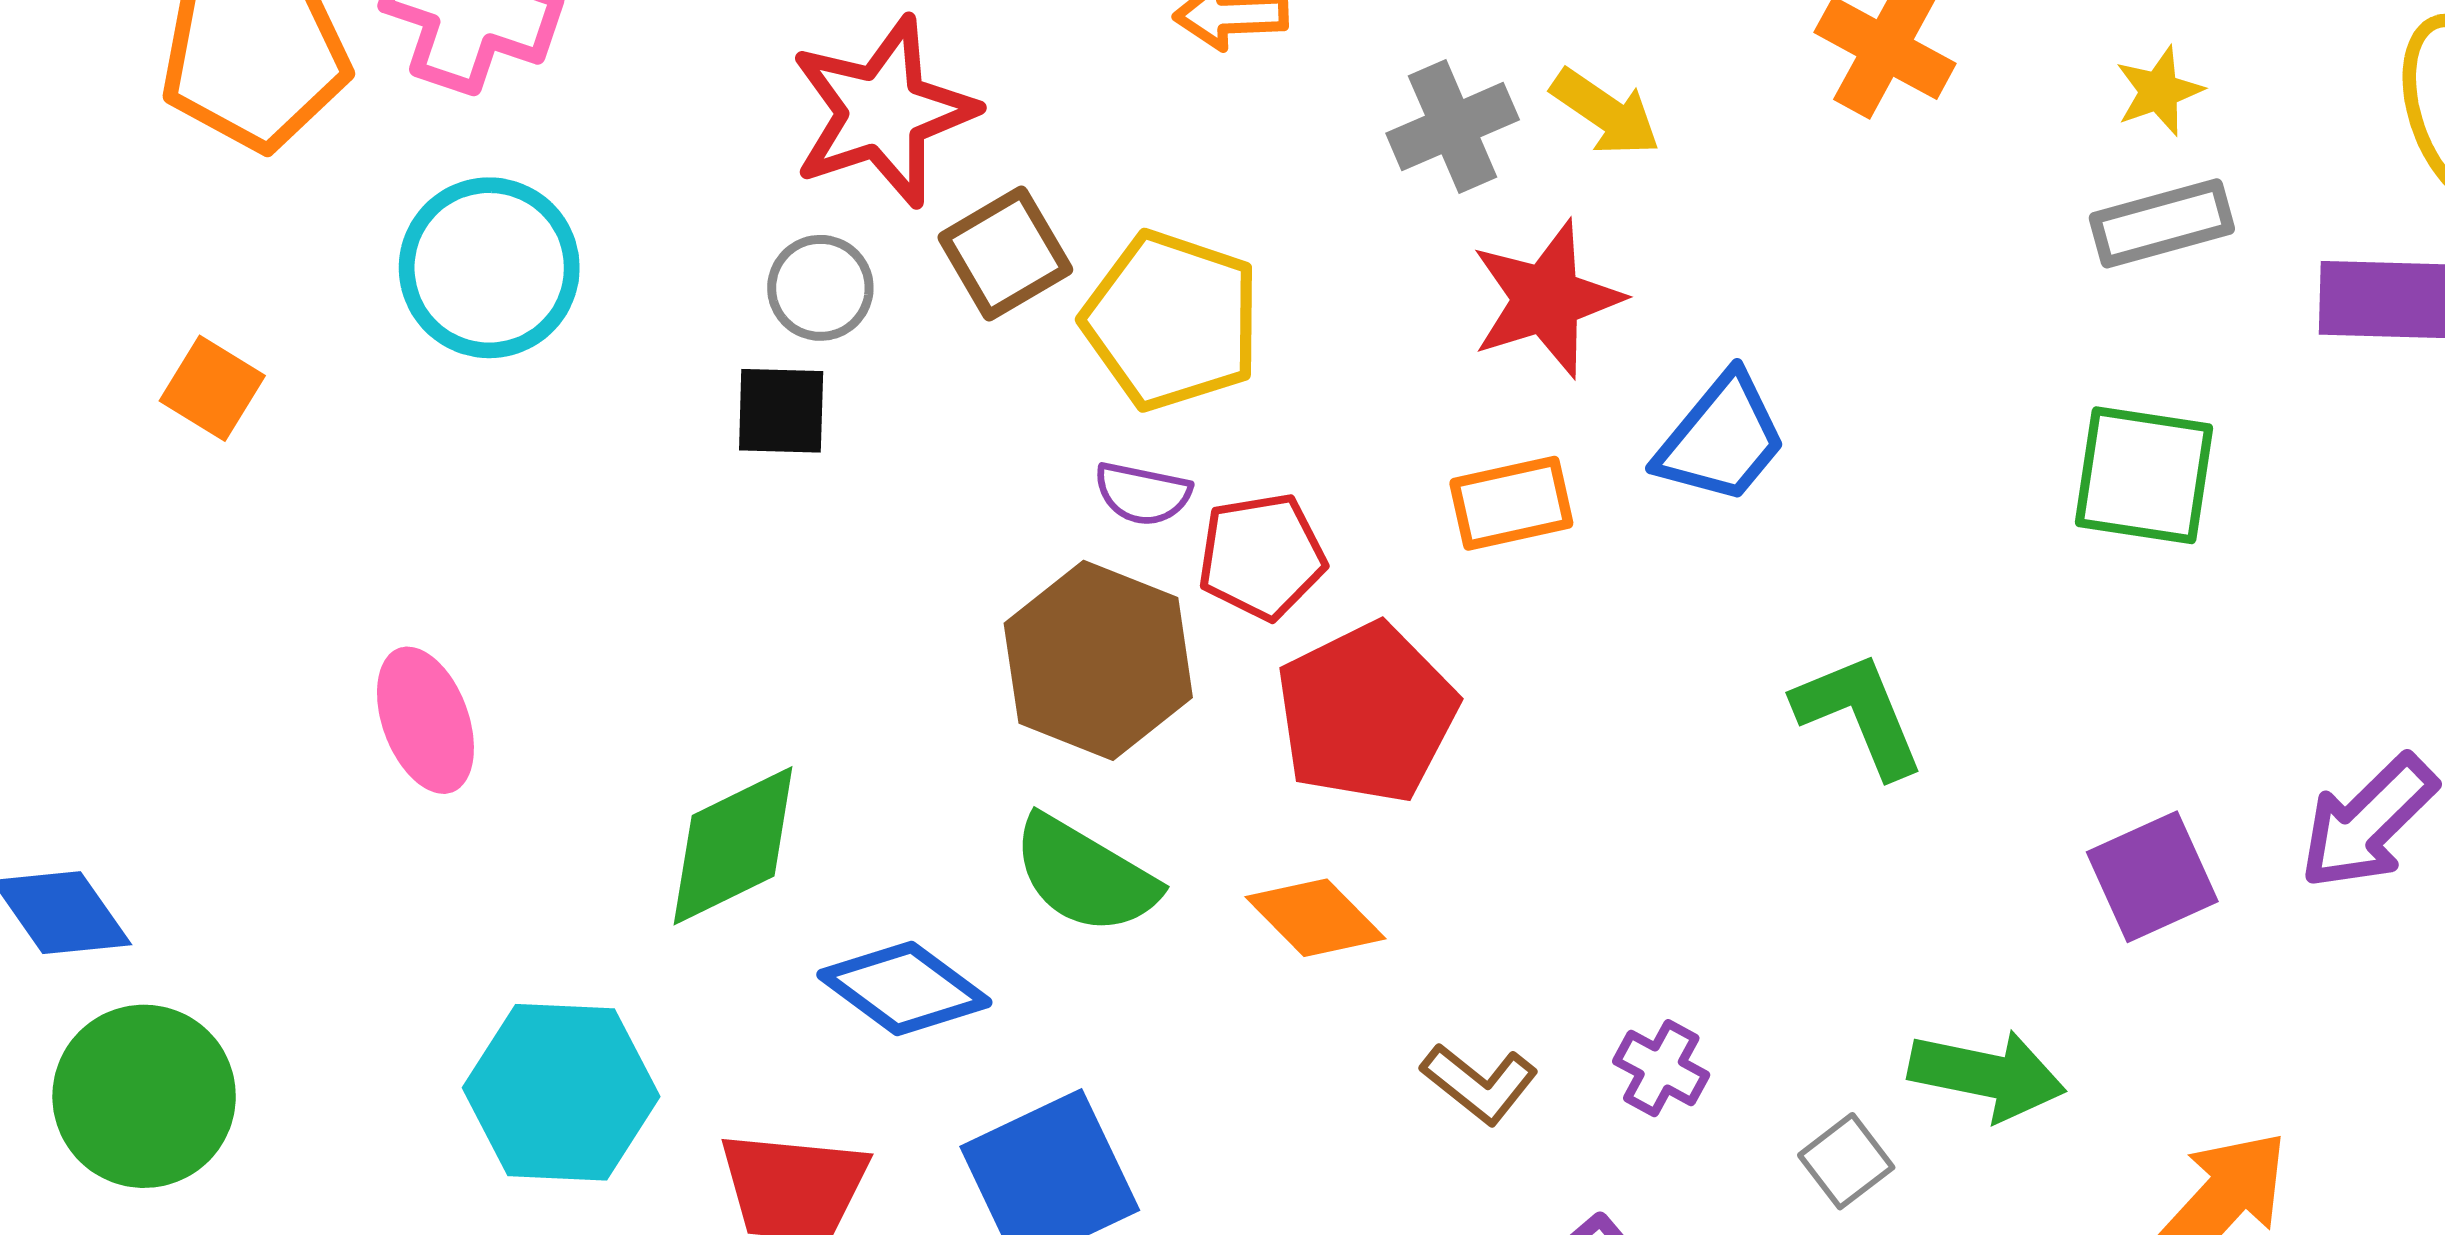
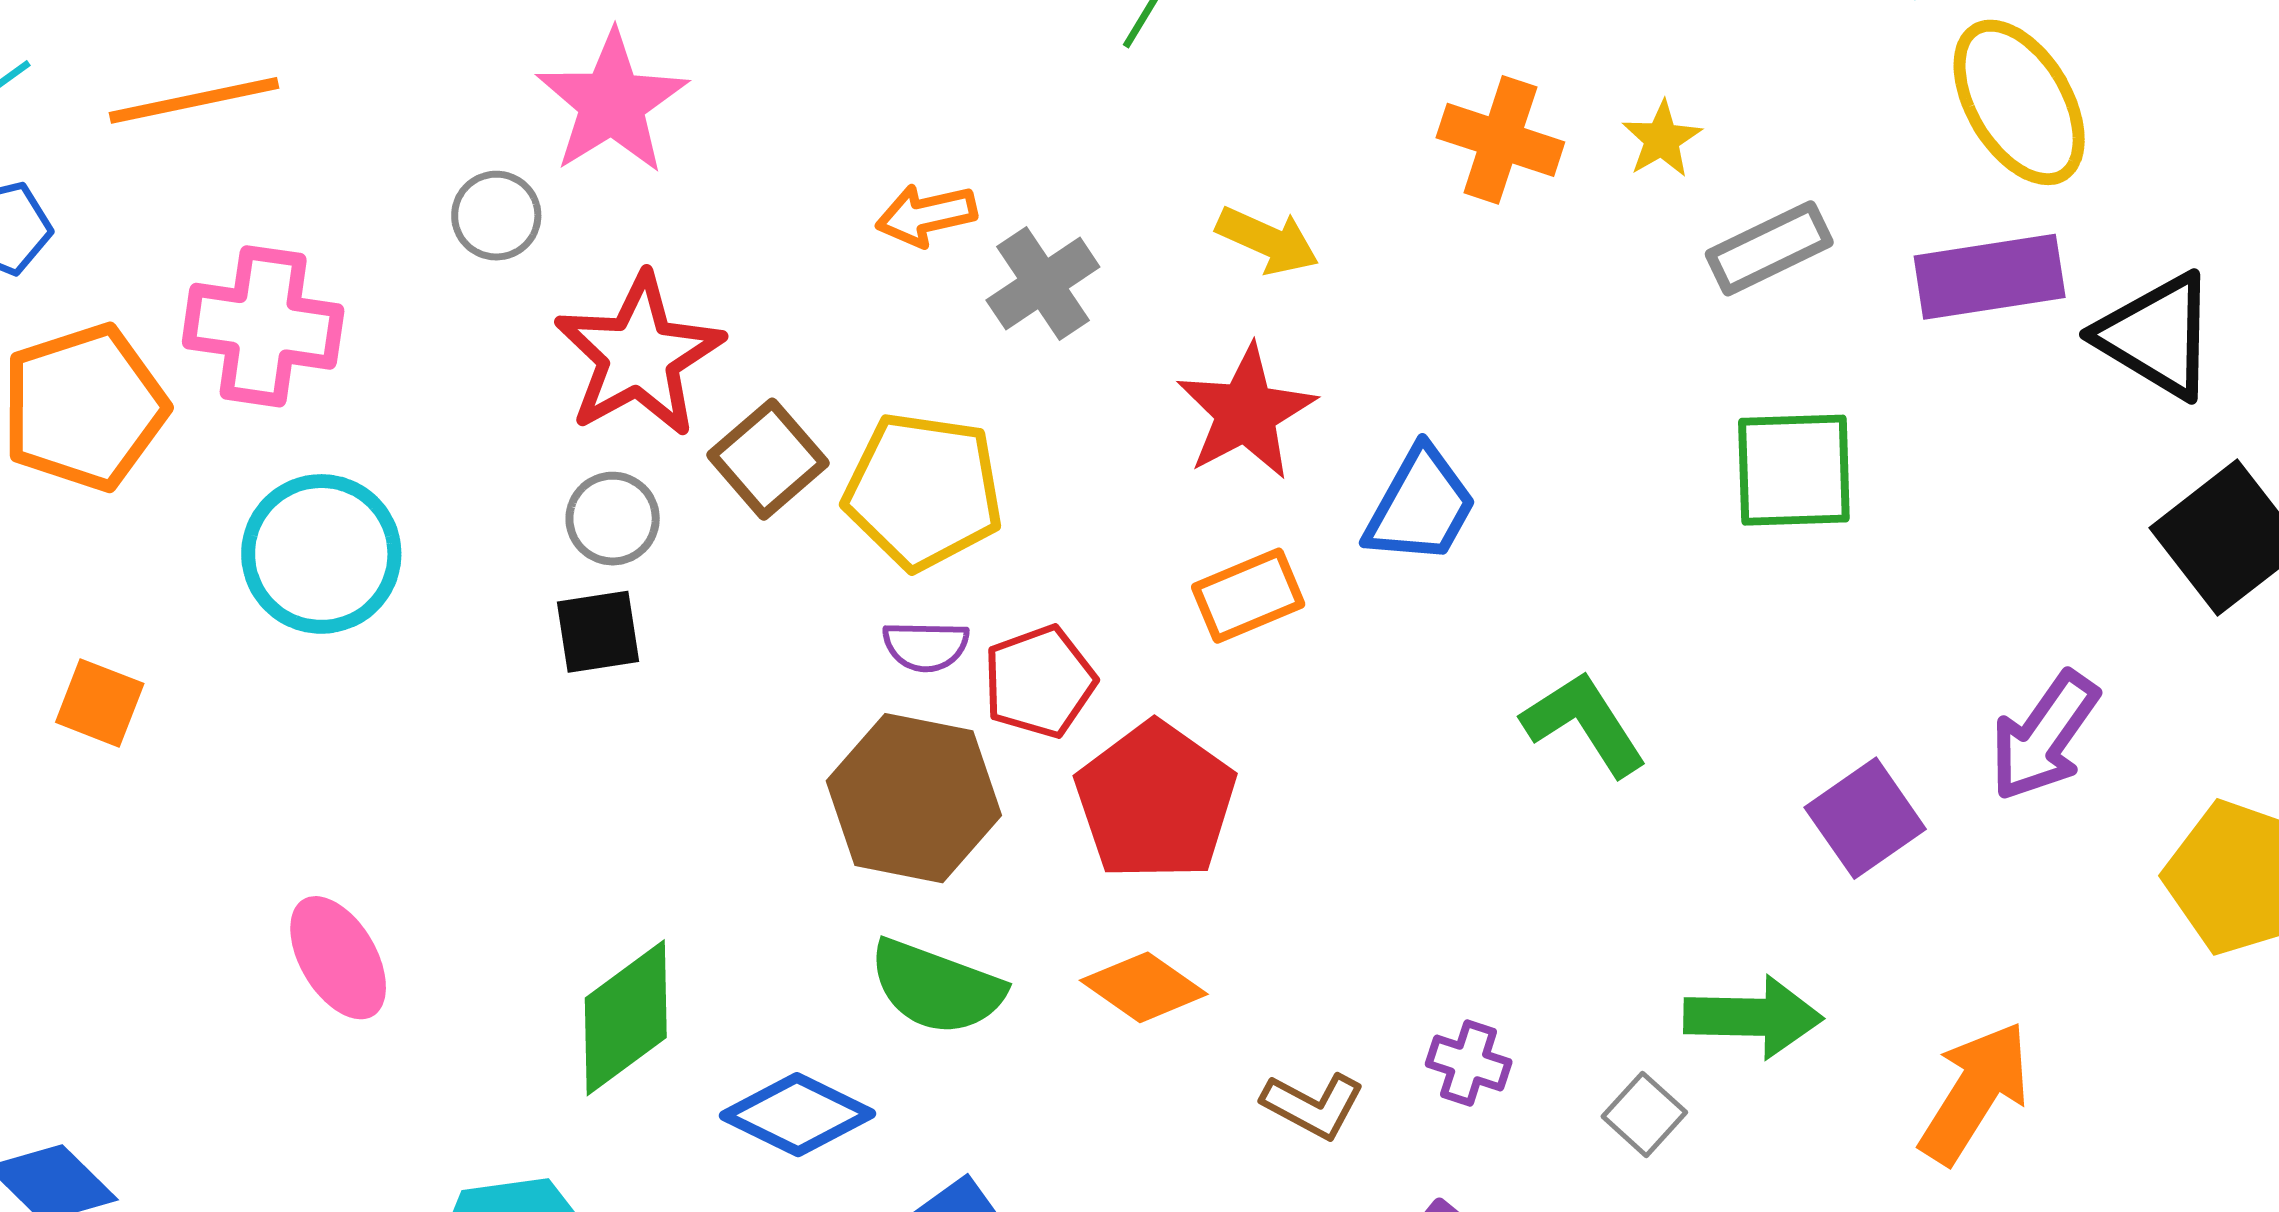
yellow star: (2159, 91) -> (1662, 139), moved
gray cross: (1453, 127) -> (1043, 283), moved

